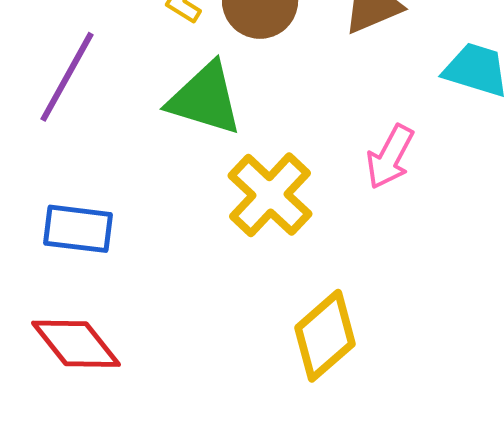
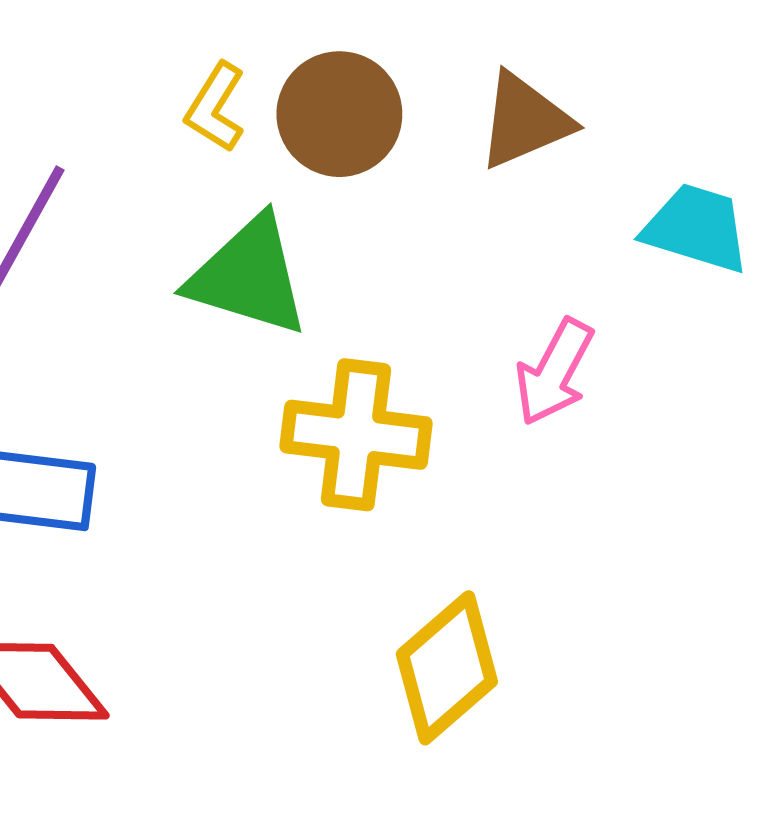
yellow cross: (270, 195) -> (356, 435), turned -36

